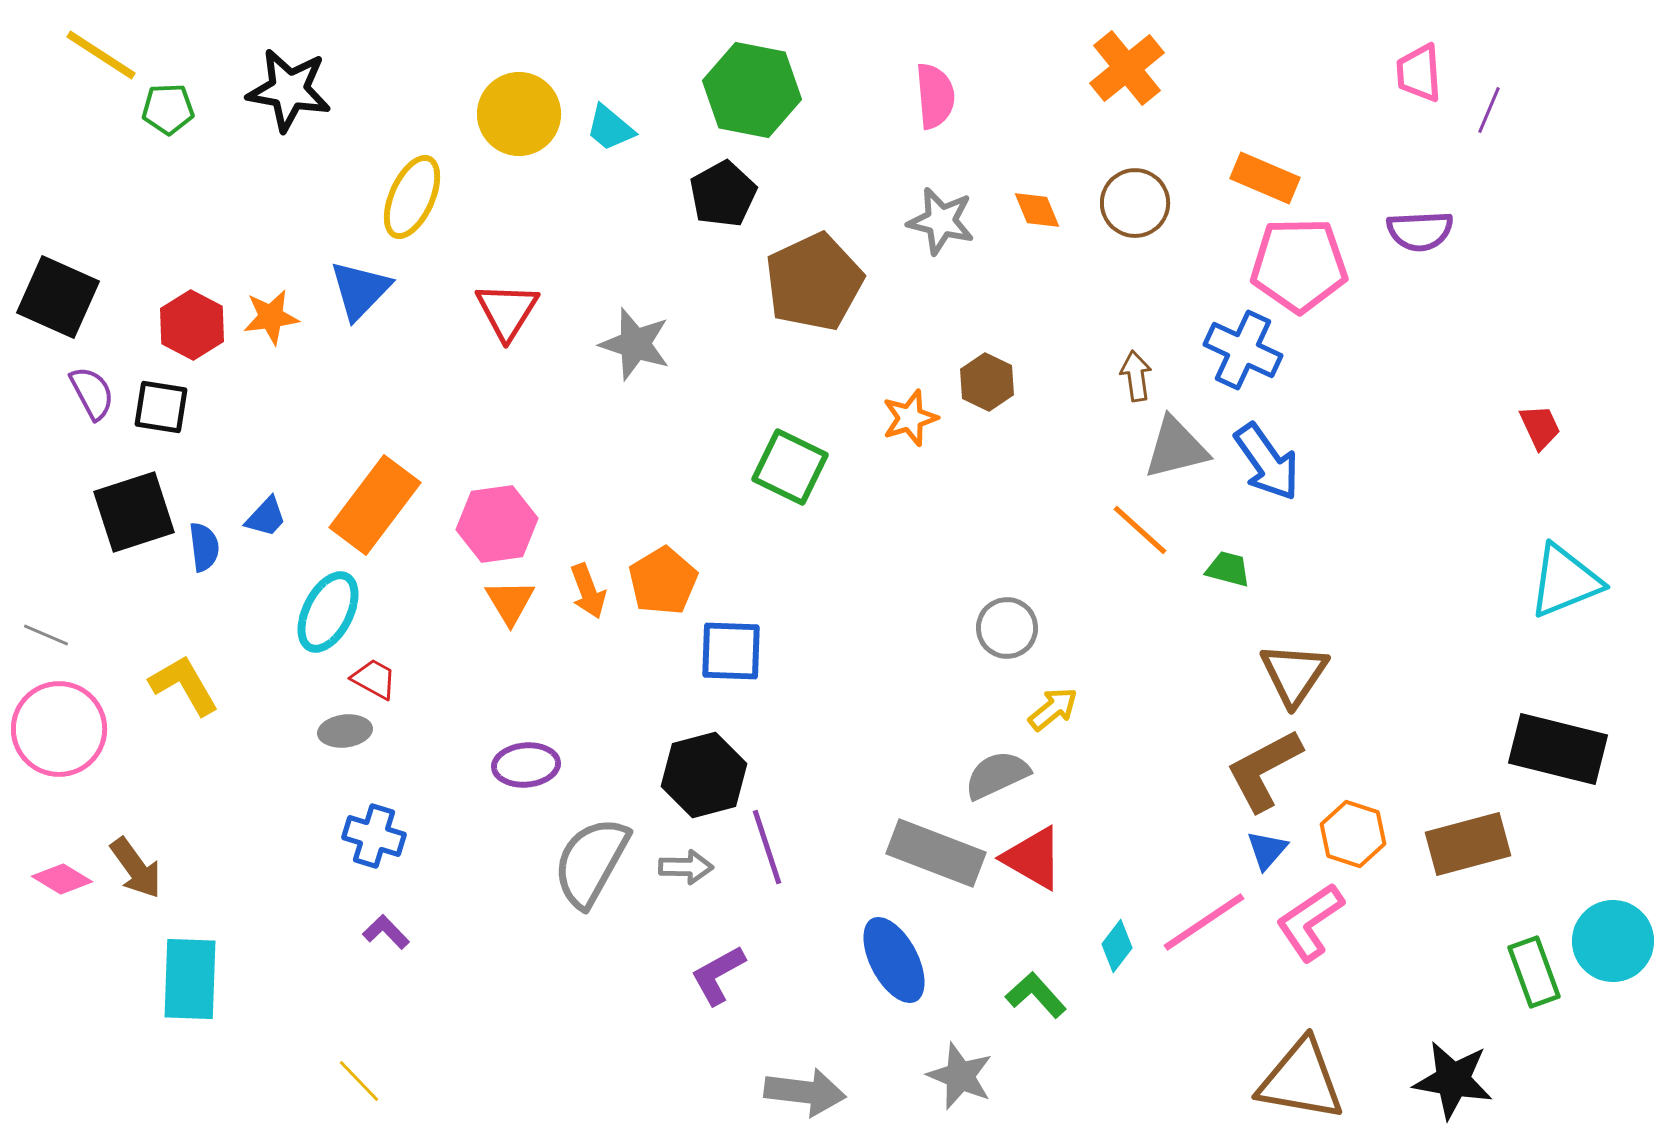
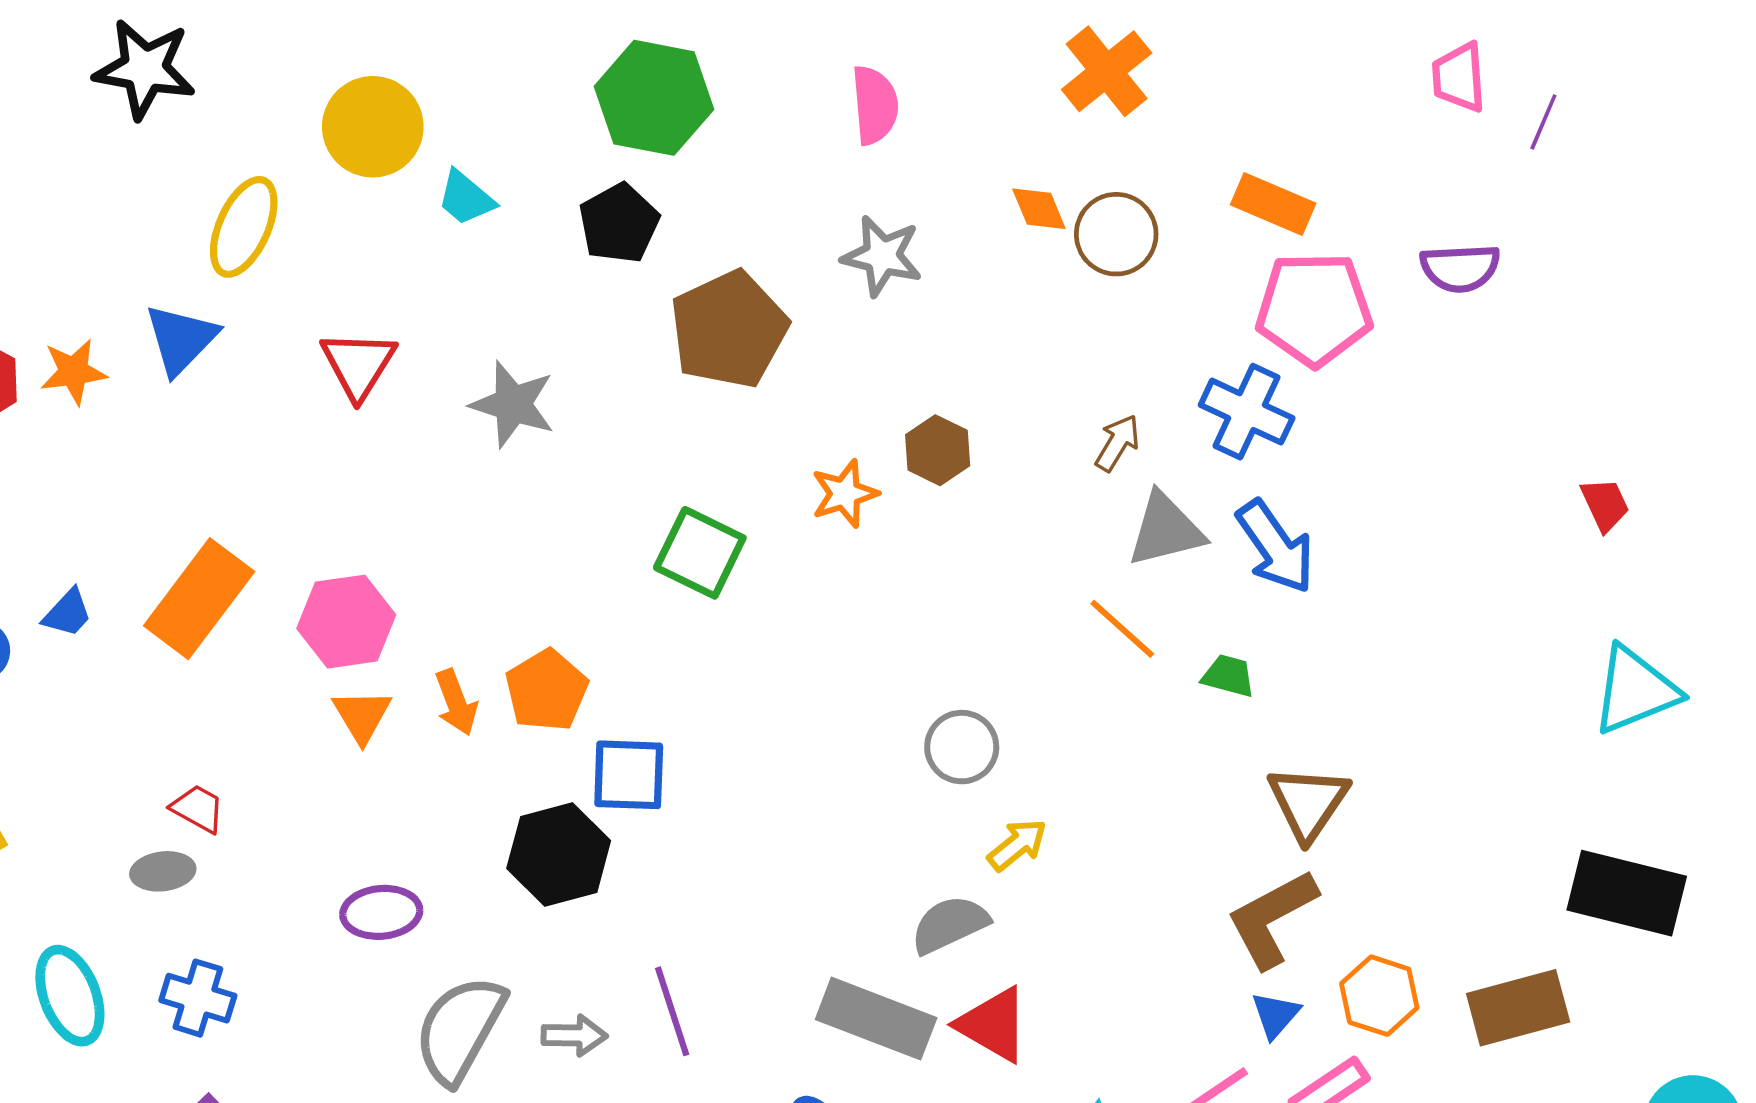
black star: (289, 90) -> (145, 69), moved
cyan trapezoid: (610, 128) -> (466, 198), moved
orange diamond: (1037, 210) -> (1039, 209), moved
brown arrow: (1136, 376) -> (1117, 443), turned 39
cyan ellipse: (328, 612) -> (70, 996), moved, turned -48
black hexagon: (704, 775) -> (559, 854), moved

